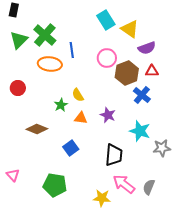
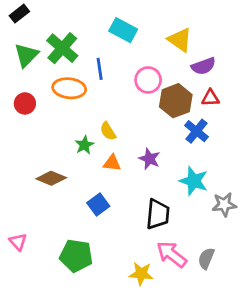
black rectangle: (14, 10) -> (19, 14), turned 40
cyan rectangle: (106, 20) -> (123, 30), moved, turned -30
red circle: (18, 88) -> (25, 103), moved

